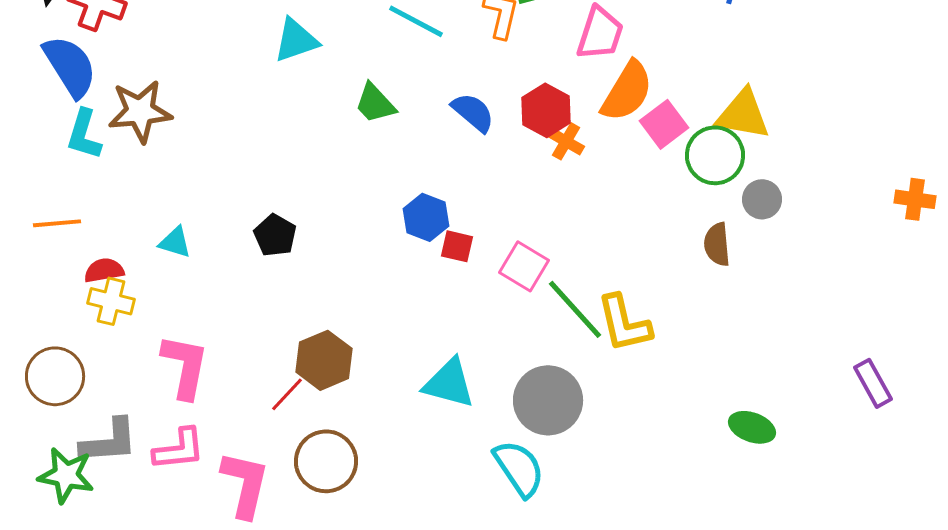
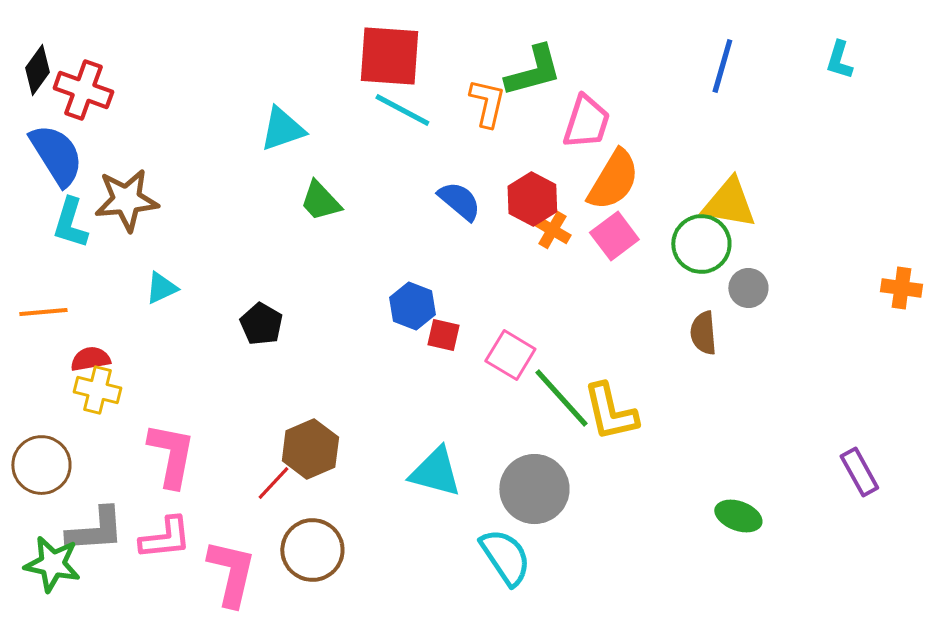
green trapezoid: (375, 103) -> (320, 201), moved
pink square: (664, 124) -> (614, 236), moved
cyan triangle: (175, 242) -> (161, 288), moved, turned -42

